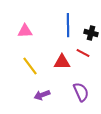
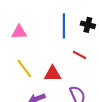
black cross: (91, 33) -> (88, 25), moved
red triangle: (62, 62) -> (52, 74), moved

